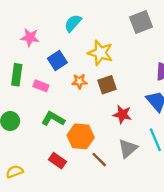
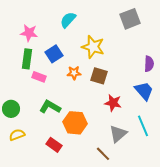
green rectangle: (17, 75) -> (27, 59), moved
brown square: (107, 85) -> (99, 76), turned 36
brown line: (99, 160) -> (103, 154), moved
yellow semicircle: (15, 172) -> (17, 135), moved

